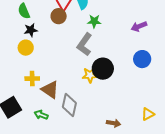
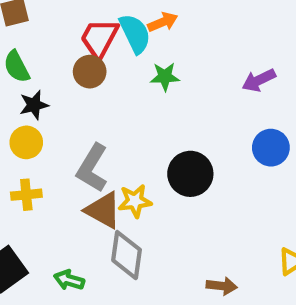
gray L-shape: (84, 44) -> (92, 168), moved
yellow star: (90, 75) -> (135, 201), moved
yellow cross: (32, 79) -> (26, 195), moved
brown triangle: (50, 90) -> (103, 210), moved

